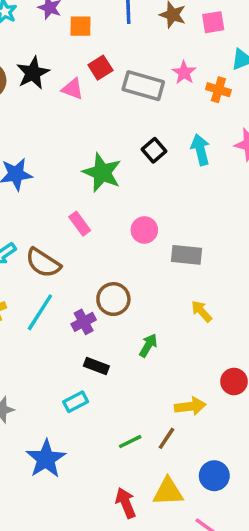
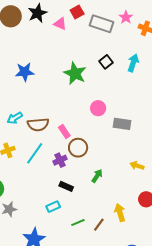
cyan arrow: (200, 150) -> (133, 63), turned 30
pink rectangle: (80, 224) -> (64, 131), moved
brown semicircle: (43, 263) -> (38, 125), turned -40
yellow arrow: (201, 311) -> (137, 166), moved, turned -32
yellow arrow: (190, 406) -> (120, 213), turned -102
brown line: (166, 438) -> (99, 225), moved
green line: (130, 442) -> (78, 222), moved

